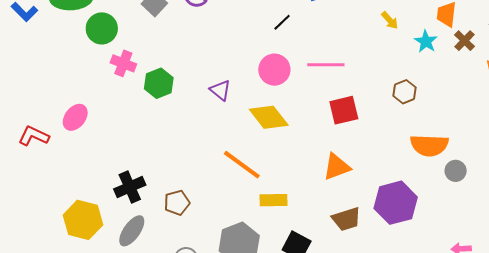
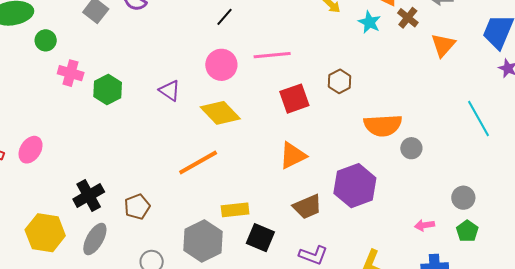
green circle: (102, 28) -> (46, 40), size x0.7
brown hexagon: (405, 92) -> (340, 81), moved
pink ellipse: (75, 117) -> (31, 150), moved
orange line: (242, 165) -> (198, 162), turned -60
yellow rectangle: (274, 200) -> (235, 210), moved

